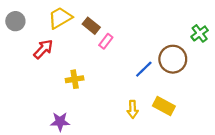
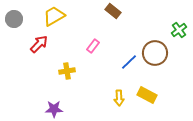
brown rectangle: (91, 26) -> (113, 11), moved
pink rectangle: (106, 41) -> (93, 46), moved

